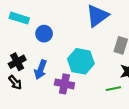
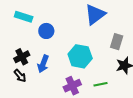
purple cross: (64, 84) -> (72, 86), moved, turned -36
green line: (113, 89) -> (101, 84), moved

